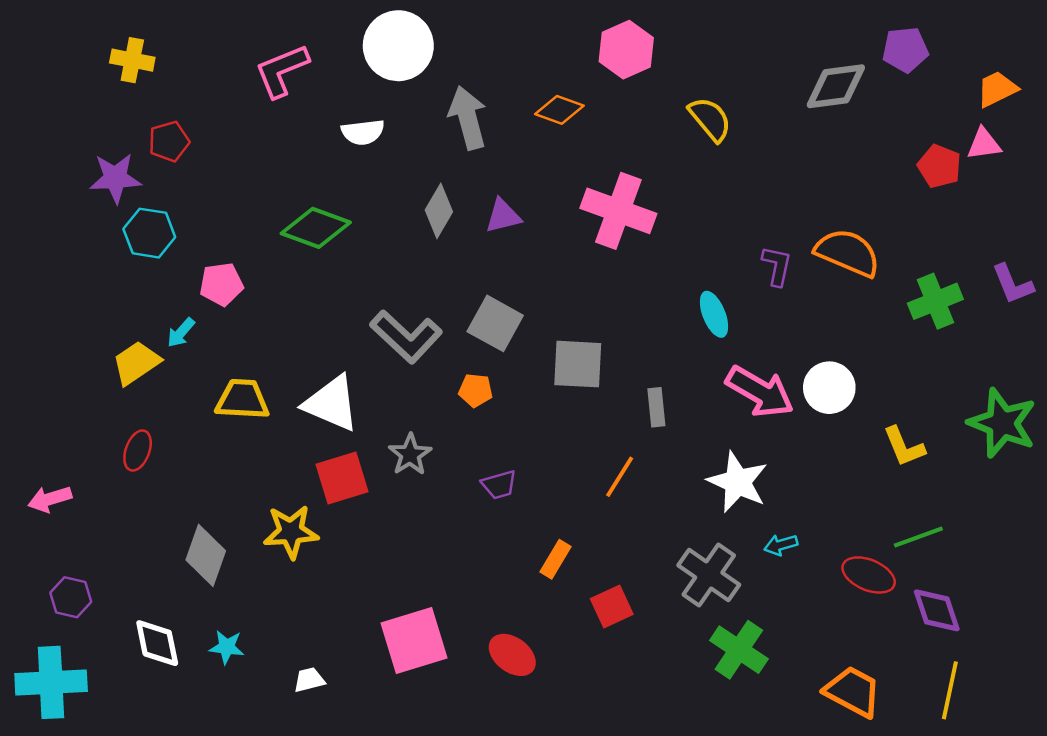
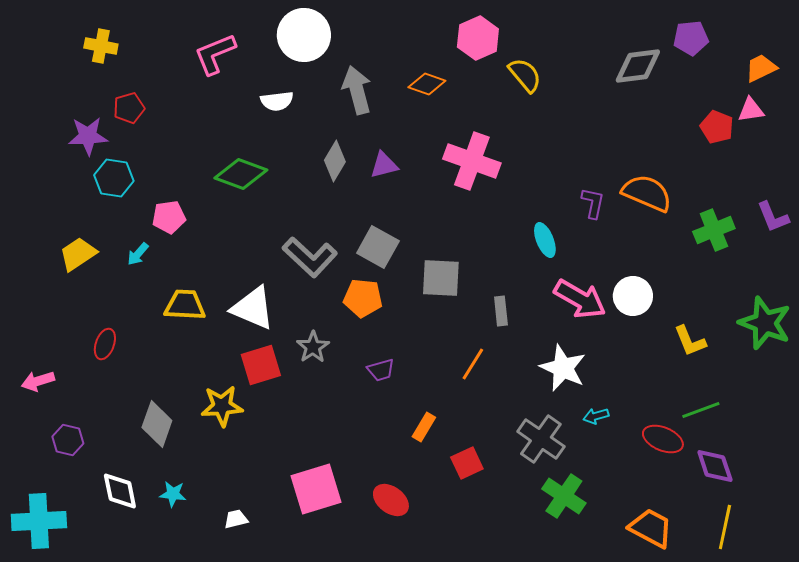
yellow semicircle: (710, 119) -> (525, 75), moved
yellow trapezoid: (136, 363) -> (78, 254), moved
orange pentagon: (476, 390) -> (363, 298), size x1.5
purple hexagon: (71, 597) -> (68, 440), moved

